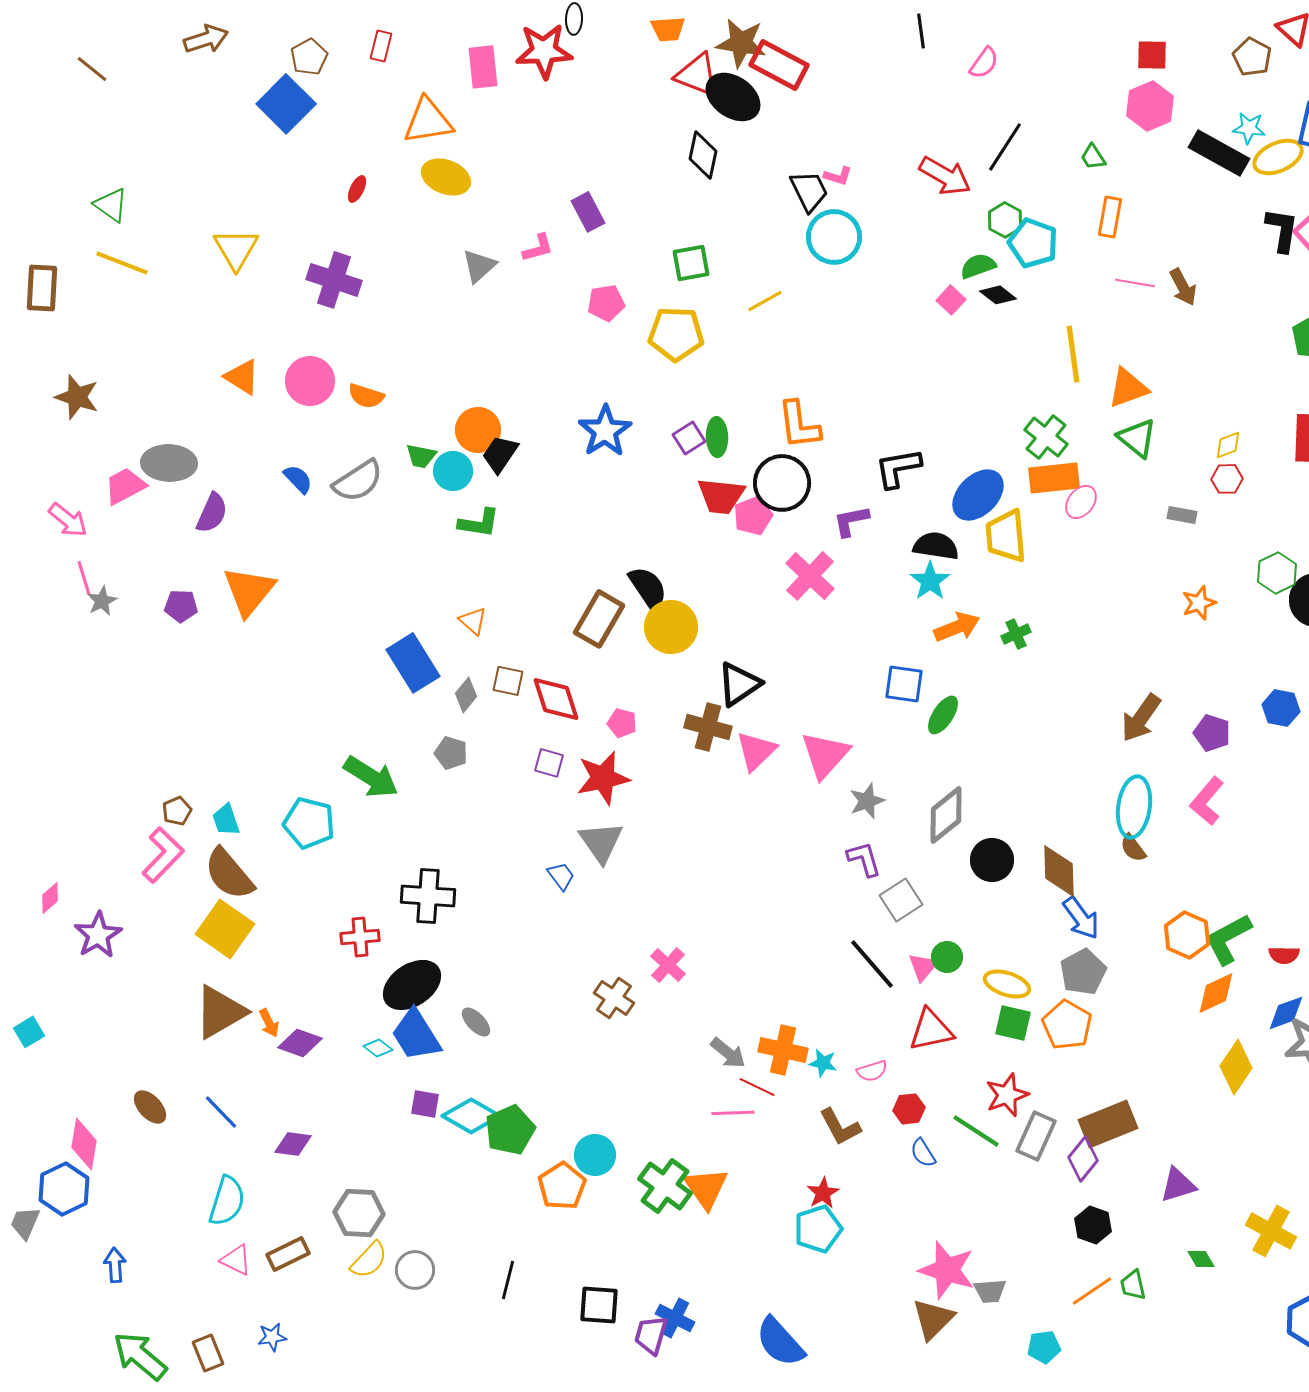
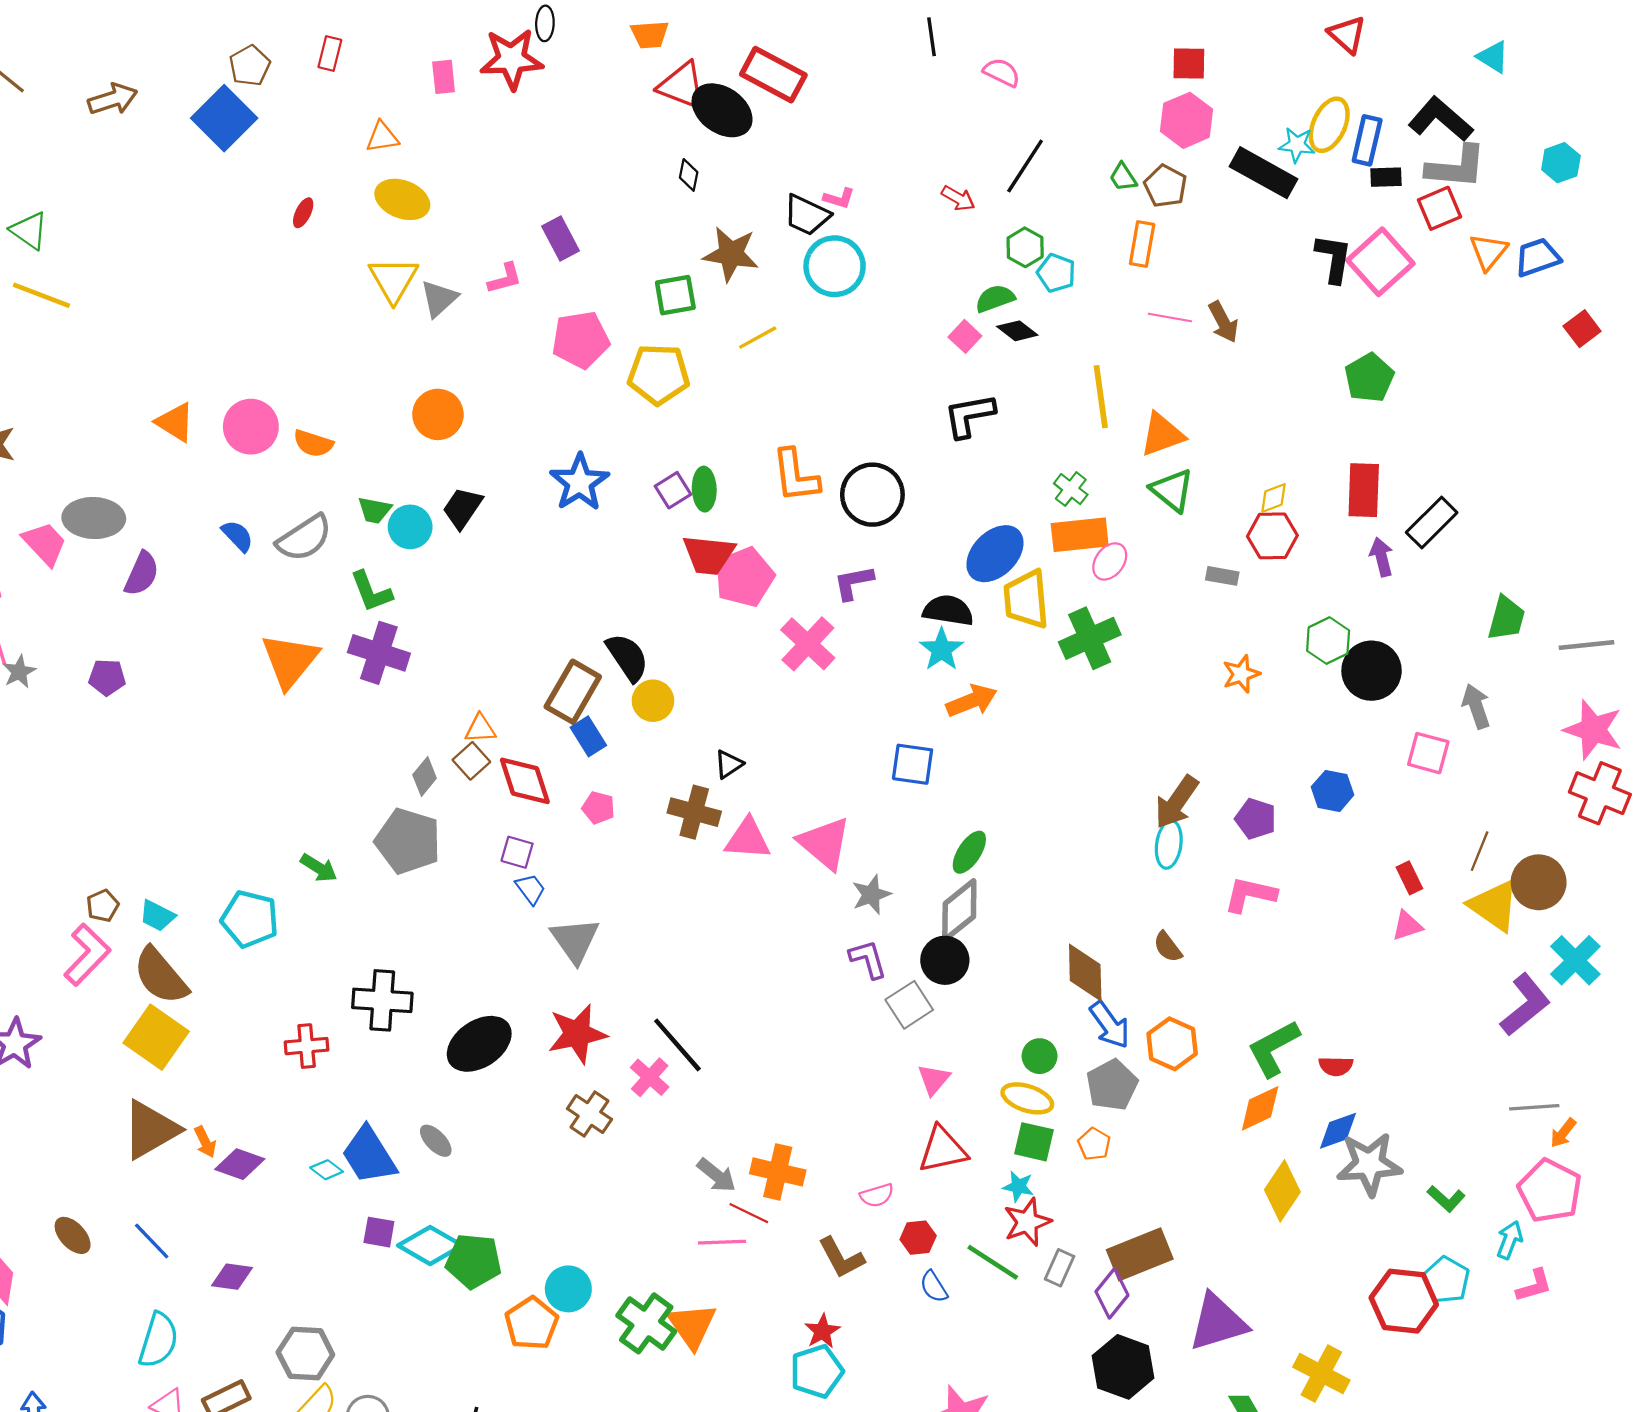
brown arrow: (206, 39) -> (113, 99), moved
brown star: (741, 43) -> (731, 254), moved
brown pentagon: (1252, 57) -> (1165, 186), moved
pink semicircle: (984, 63) -> (1002, 72), turned -100
pink rectangle: (483, 67) -> (444, 77), size x0.7
orange triangle: (428, 121) -> (382, 137), size x0.6
black diamond: (703, 155) -> (689, 175), size x0.6
yellow ellipse: (1278, 157) -> (1329, 125), moved, turned -42
red arrow: (945, 176) -> (958, 198), size x0.6
black trapezoid: (809, 191) -> (807, 215), turned 141
cyan pentagon: (1033, 243) -> (1056, 273), size x0.7
yellow triangle: (236, 249) -> (393, 280), moved
purple cross: (334, 280) -> (379, 653), moved
pink pentagon: (606, 303) -> (581, 340), size x1.4
orange circle: (478, 430) -> (438, 414), moved
green cross: (1046, 437) -> (1071, 489), size x0.7
black L-shape: (898, 468) -> (969, 416), moved
red hexagon: (1227, 479) -> (1272, 536), size x1.4
black circle: (782, 483) -> (872, 495), moved
pink trapezoid: (125, 486) -> (45, 544), turned 75
pink pentagon: (753, 516) -> (744, 577), size x1.4
green L-shape: (479, 523) -> (371, 592), moved, turned 60
orange triangle: (249, 591) -> (290, 661), moved
orange triangle: (473, 621) -> (480, 729), moved, turned -44
yellow circle: (671, 627) -> (653, 701), size x0.7
green cross: (1016, 634) -> (1090, 638), moved, size x1.8
blue rectangle: (413, 663) -> (588, 736), moved, size x0.6
brown square: (508, 681) -> (471, 761), turned 36
black triangle: (739, 684) -> (729, 764), size x0.6
green ellipse: (943, 715) -> (969, 852), moved
pink triangle: (756, 751) -> (748, 839), turned 48
gray pentagon: (451, 753) -> (408, 841), size x1.8
pink triangle: (825, 755) -> (825, 843), turned -32
green arrow: (371, 777) -> (319, 868), size x0.6
red star: (603, 778) -> (577, 1034), moved
pink L-shape: (1207, 801) -> (1250, 895), turned 63
cyan ellipse: (1134, 807) -> (1169, 844), moved, size x0.7
cyan trapezoid: (226, 820) -> (157, 916), turned -44
black circle: (992, 860) -> (945, 960), moved
blue trapezoid: (561, 876) -> (530, 889), moved
orange hexagon: (1187, 935) -> (1172, 1044), moved
green circle: (947, 957) -> (1040, 1056), moved
black line: (872, 964) -> (677, 1045), moved
black ellipse: (412, 985) -> (479, 1044), moved
orange pentagon: (1067, 1025) -> (1094, 1144), size x0.6
cyan star: (823, 1063) -> (1018, 1186), moved
green pentagon: (510, 1130) -> (474, 1261), turned 30
gray rectangle: (1036, 1136) -> (1060, 1268), size x0.7
purple triangle: (1178, 1185) -> (1218, 1322), size x1.5
black hexagon: (1093, 1225) -> (1123, 1367), size x1.5

